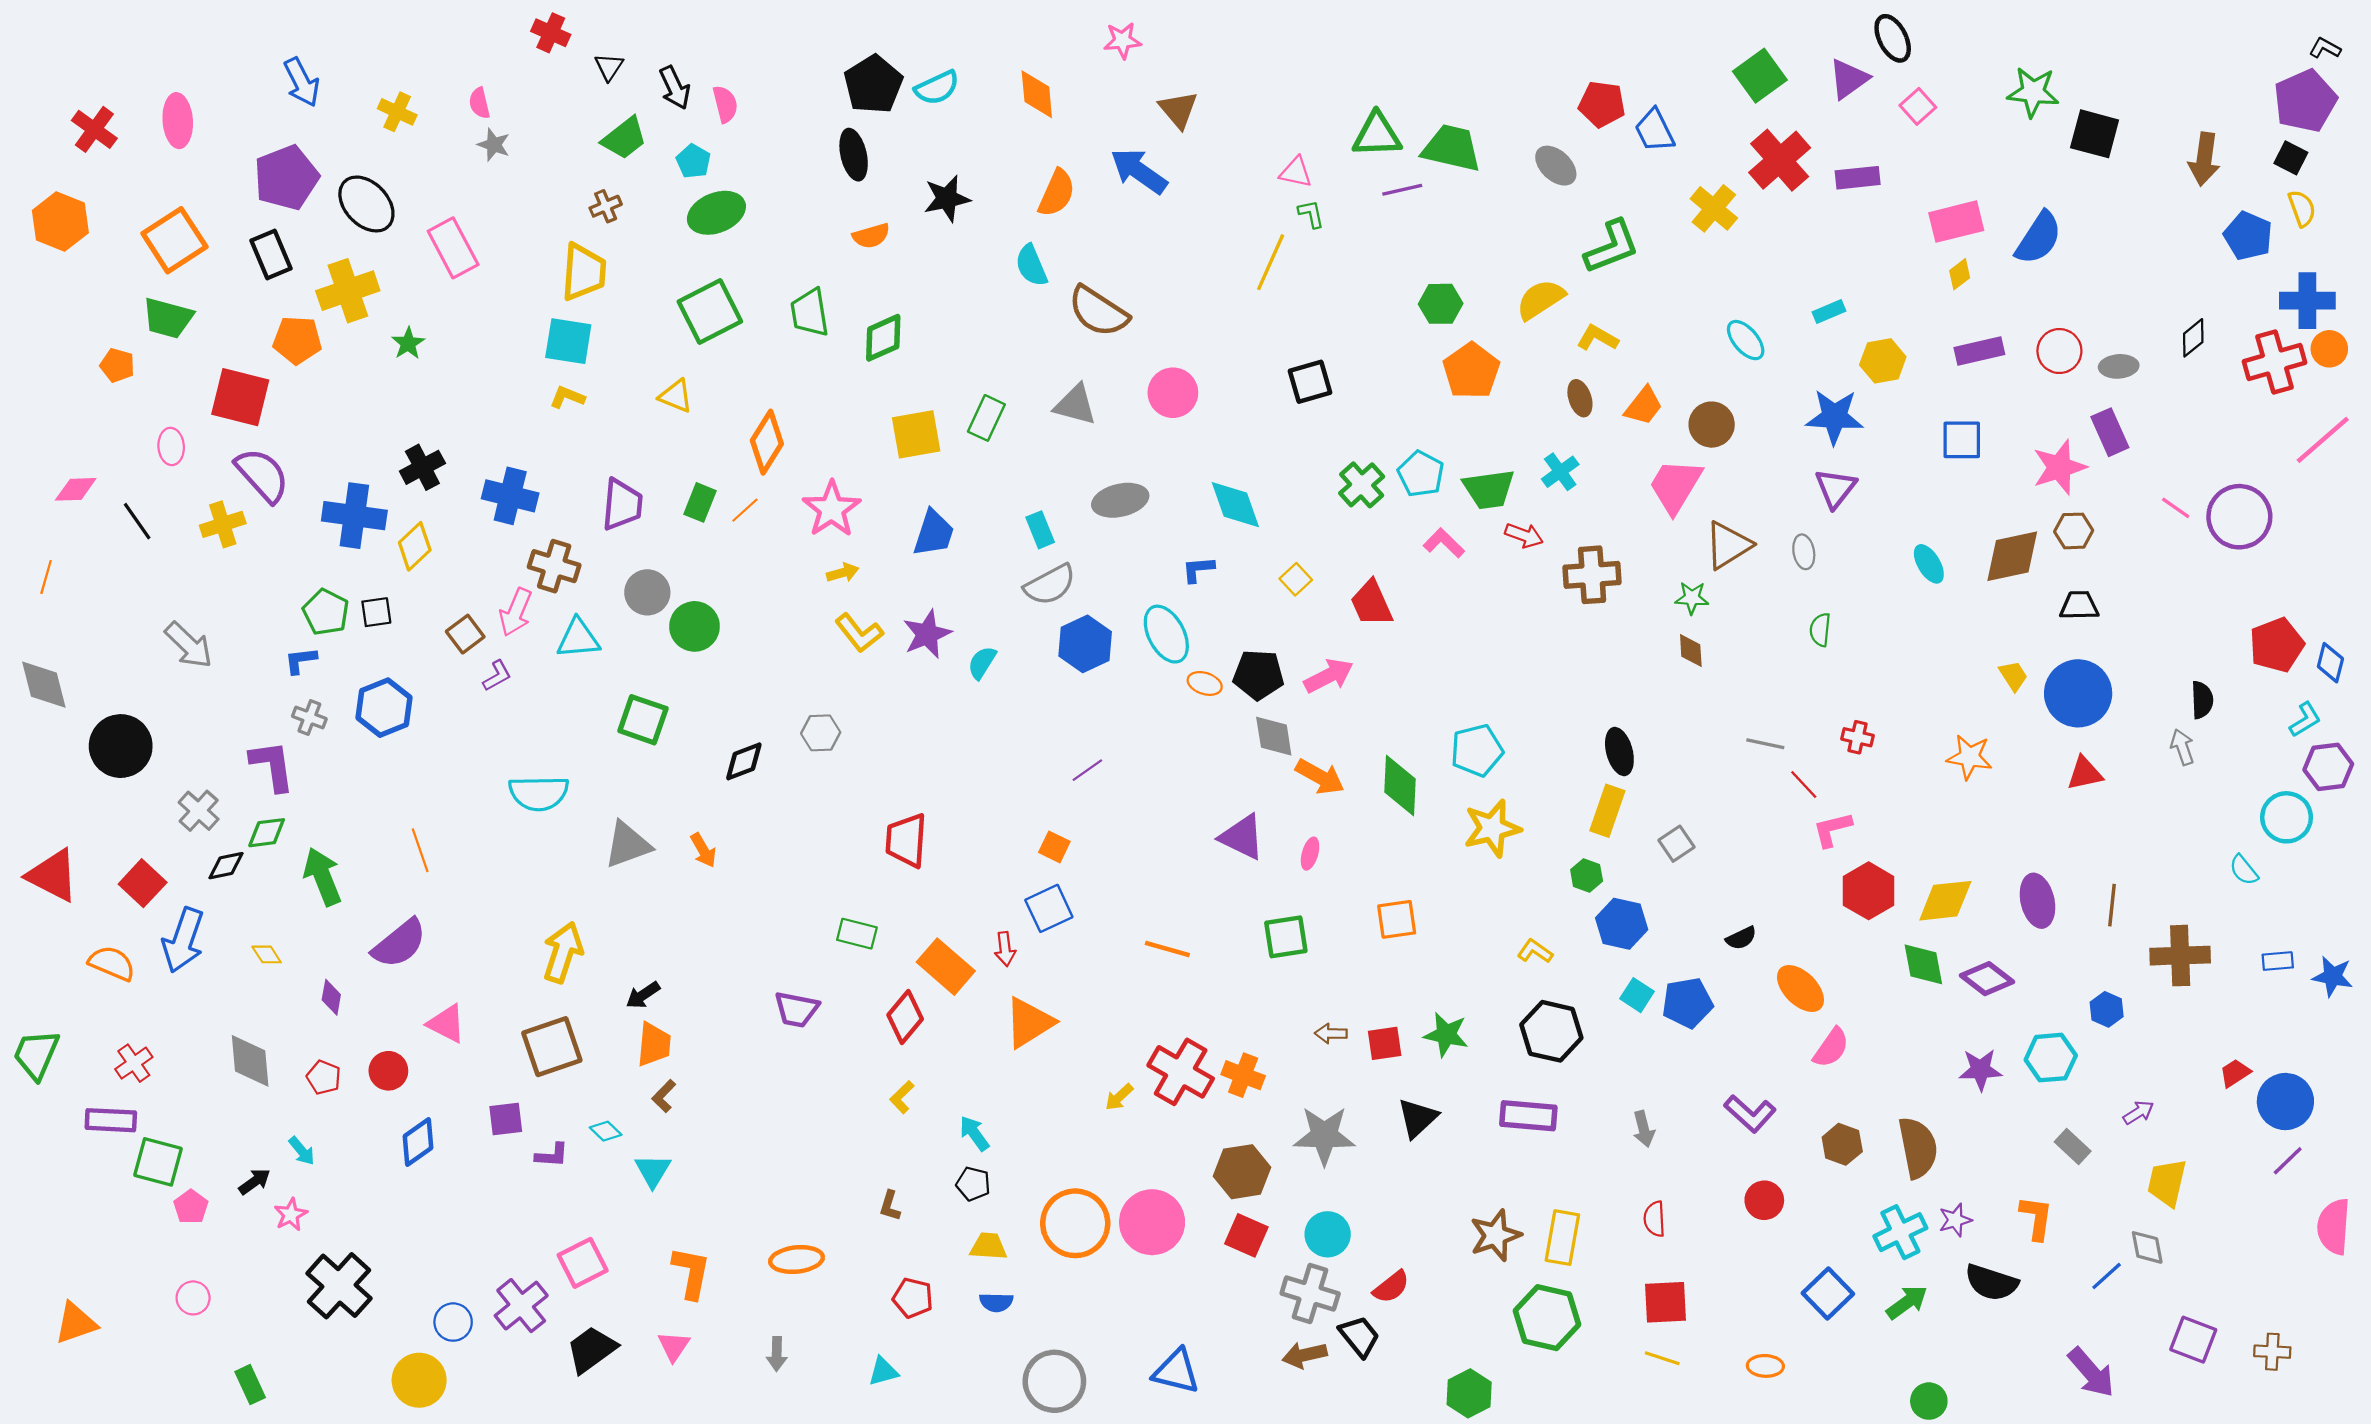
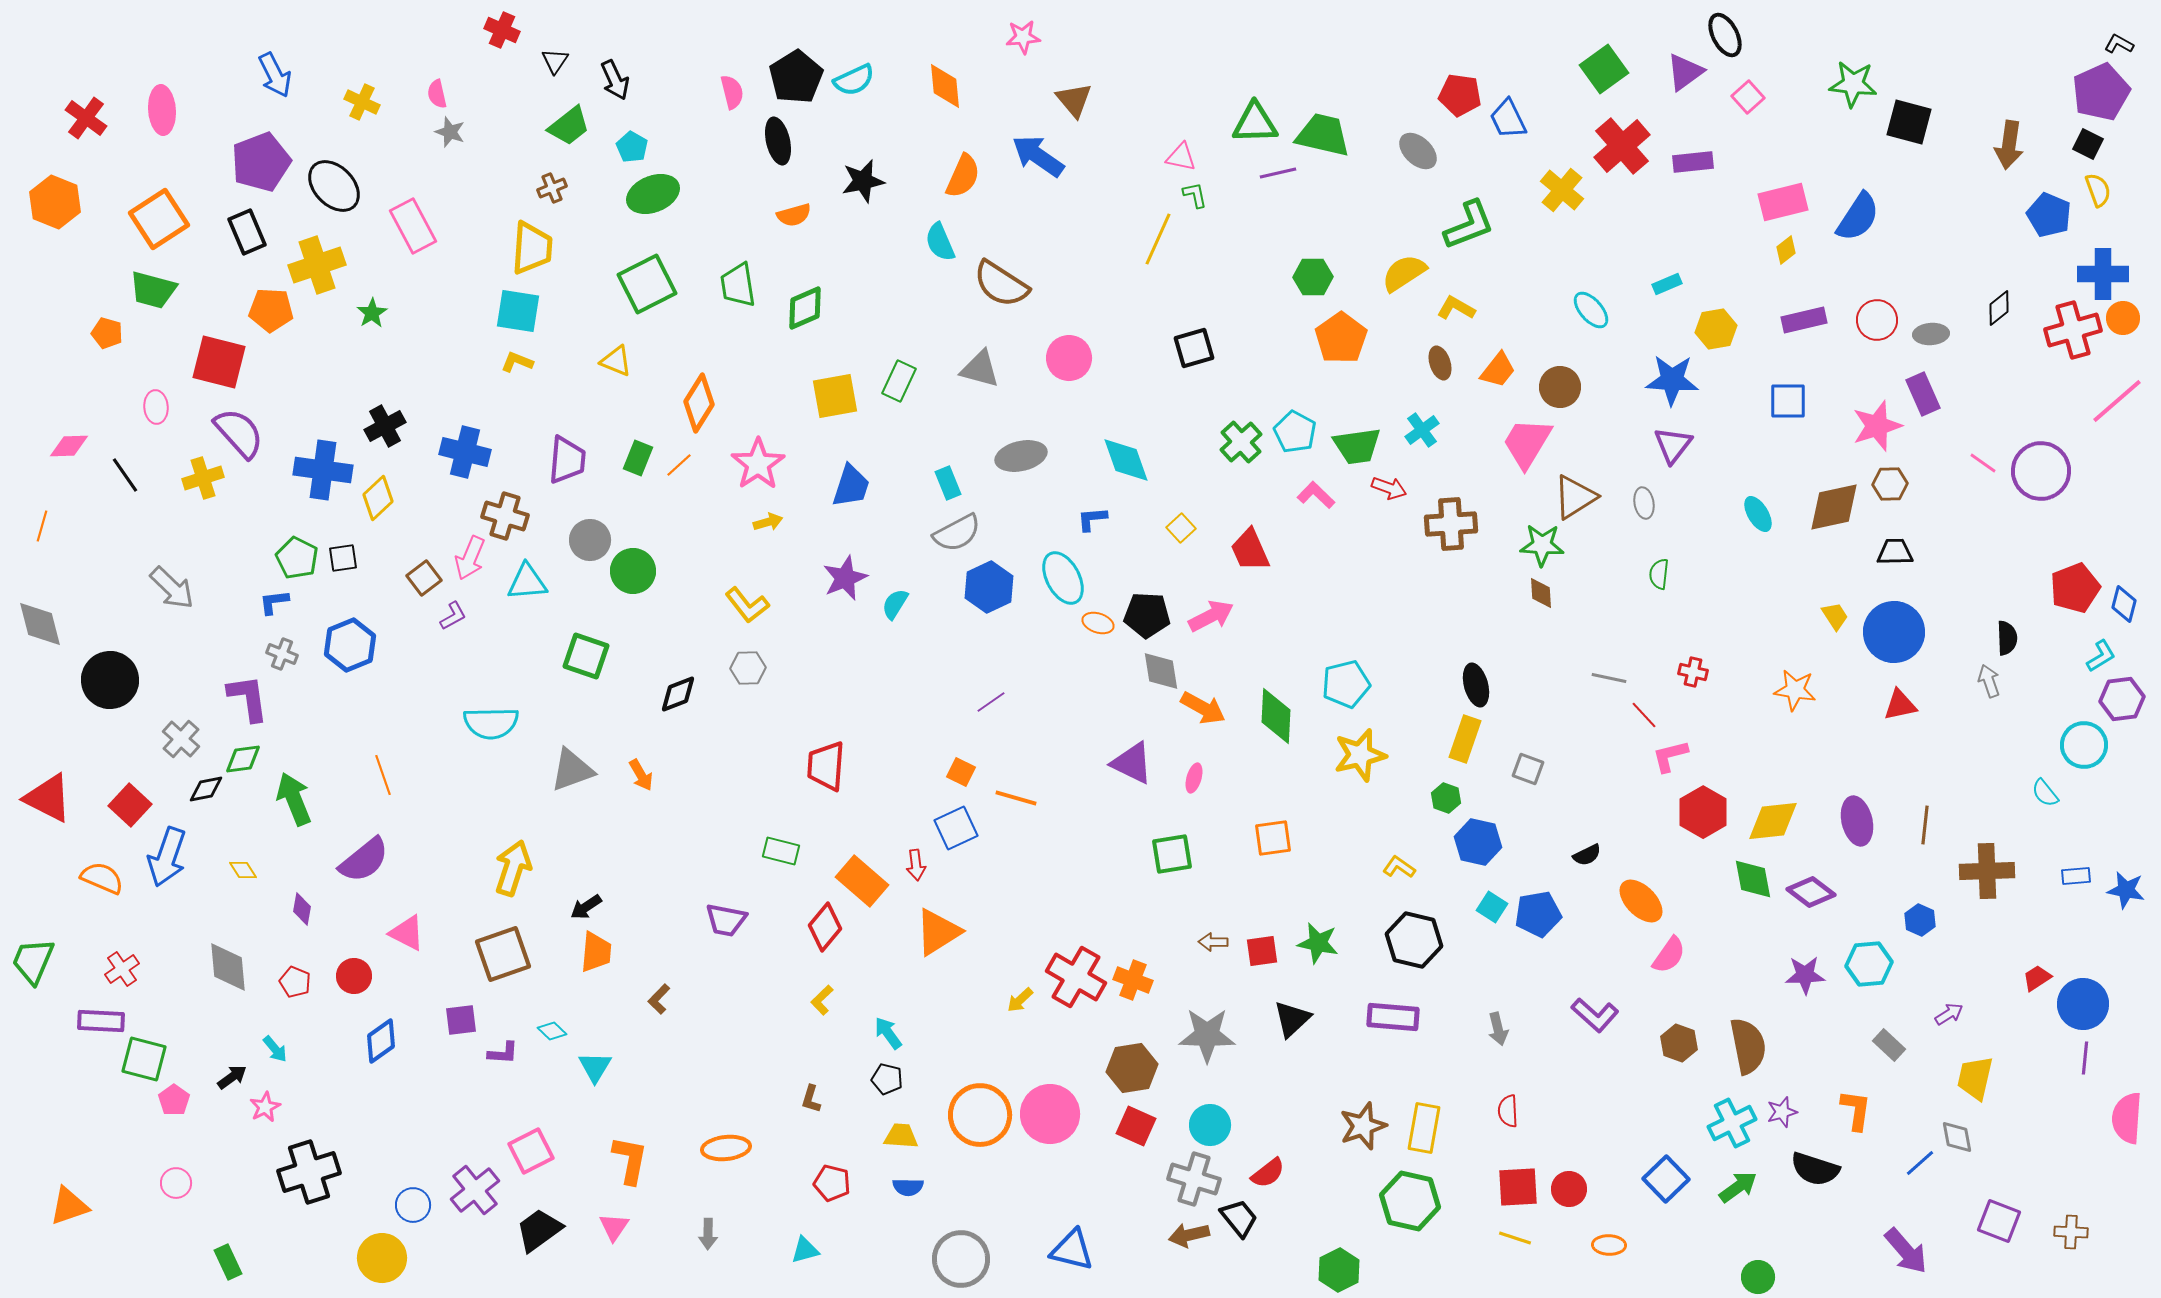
pink semicircle: (725, 104) -> (732, 92), moved
green star: (1692, 598) -> (1542, 545), size x1.4
yellow L-shape: (859, 633) -> (747, 605), moved
gray square: (1676, 844) -> (1528, 769), turned -36
orange line: (1167, 949) -> (1016, 798), moved
brown L-shape: (664, 1096) -> (659, 999), moved
purple line: (2288, 1161) -> (2085, 1058), turned -40
red circle: (1764, 1200) -> (1569, 1189), moved
black cross: (339, 1286) -> (309, 1172), turned 30

